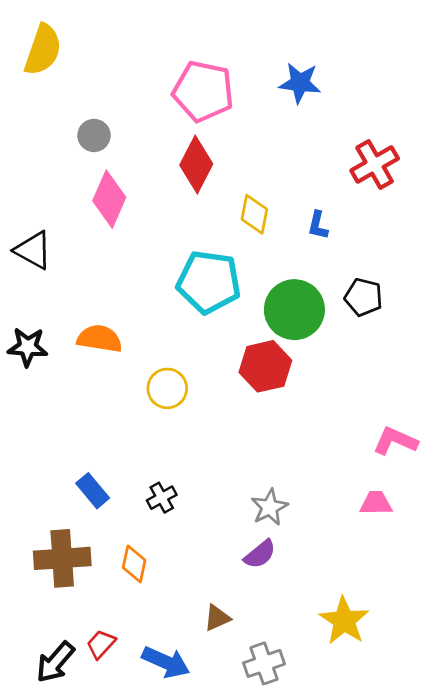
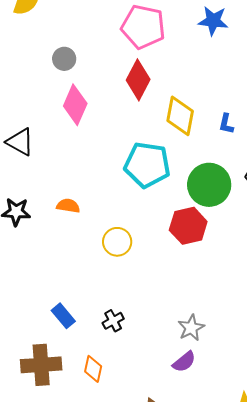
yellow diamond: (254, 214) -> (180, 116), size x1.4
orange semicircle: (100, 339) -> (68, 206), size x0.7

